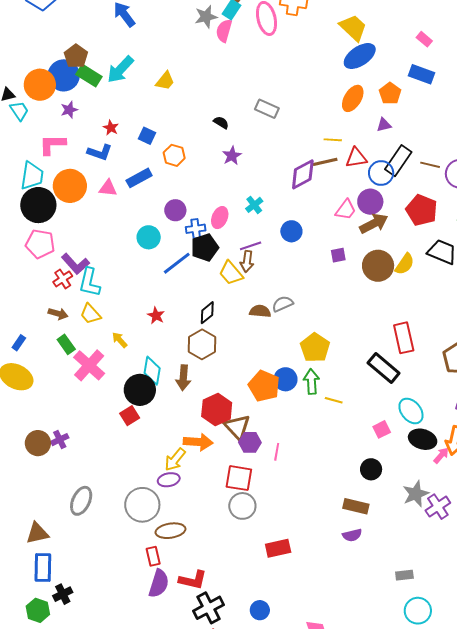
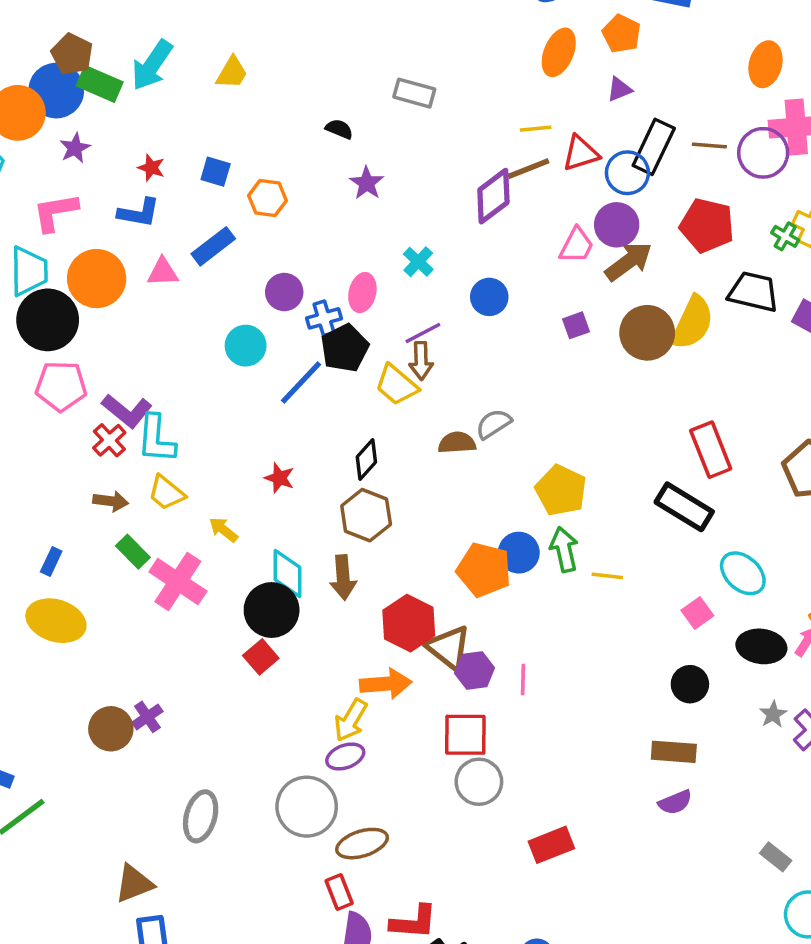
yellow semicircle: (405, 264) -> (692, 323), size x1.4
black ellipse: (423, 439) -> (761, 646), moved
gray star: (416, 494) -> (773, 714), size x0.6
gray rectangle: (404, 575) -> (776, 857), turned 54

